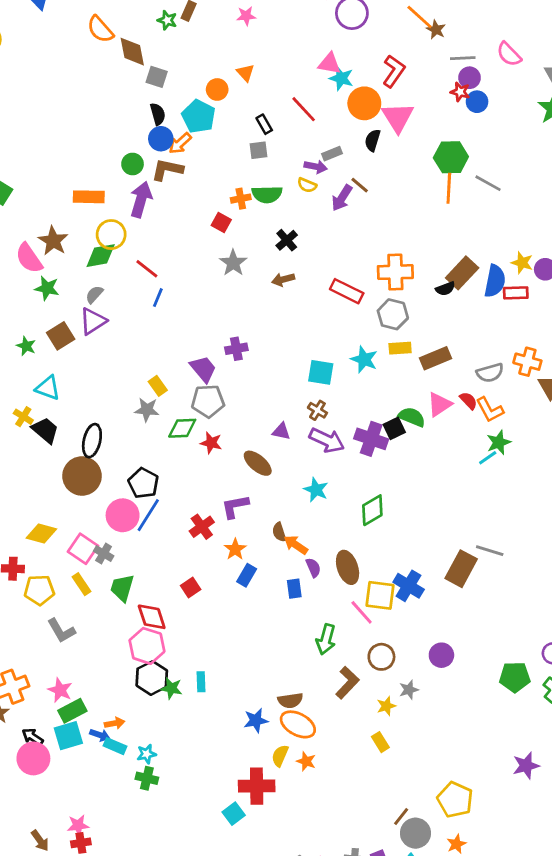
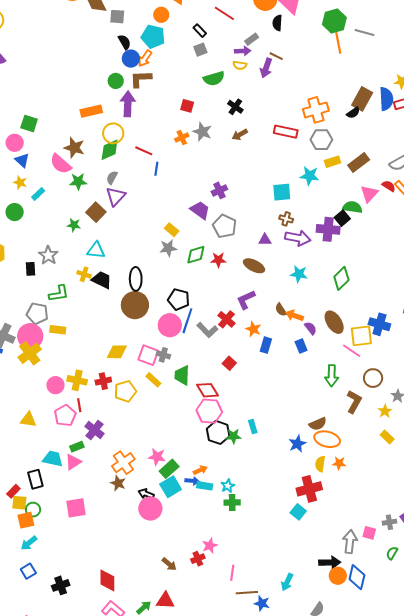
orange cross: (241, 199) -> (182, 137), moved
gray pentagon: (208, 401) -> (225, 226), moved, turned -30
gray L-shape: (61, 631) -> (207, 330), moved
pink star: (78, 825) -> (210, 546), moved

